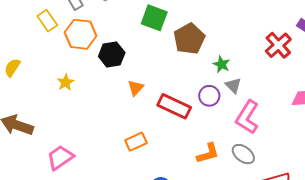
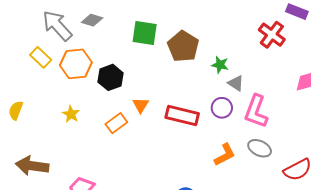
purple circle: (209, 96) -> (222, 108), moved
orange rectangle: (136, 142) -> (116, 123), moved

